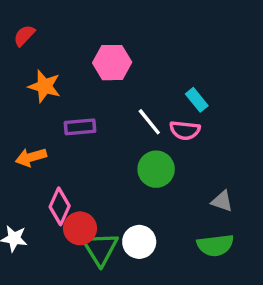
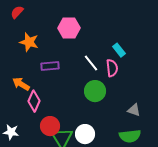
pink semicircle: (185, 130) -> (112, 68), turned -102
orange arrow: (31, 157) -> (21, 84), turned 48
pink diamond: (60, 206) -> (34, 101), moved

